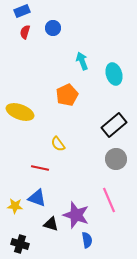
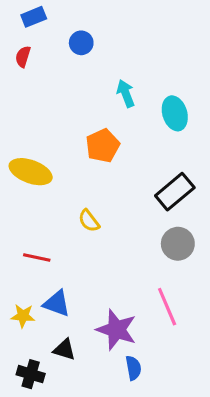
red semicircle: (25, 32) -> (23, 57), moved
red line: (40, 168) -> (37, 258), moved
black triangle: (51, 224) -> (64, 350), moved

